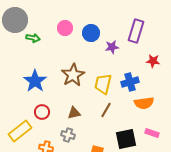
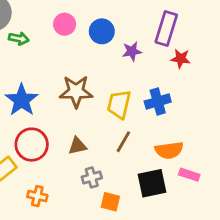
red star: (153, 61) -> (181, 59), moved
brown star: (73, 75) -> (76, 92), turned 30
orange semicircle: (144, 103) -> (169, 150), moved
red circle: (42, 112) -> (32, 145), size x1.5
gray cross: (68, 135) -> (92, 177), moved, turned -32

